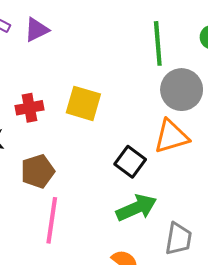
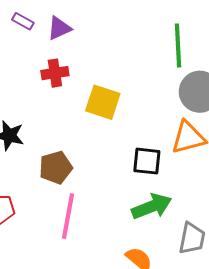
red cross: (30, 108) -> (55, 73), moved
black square: (130, 162) -> (147, 161), turned -32

